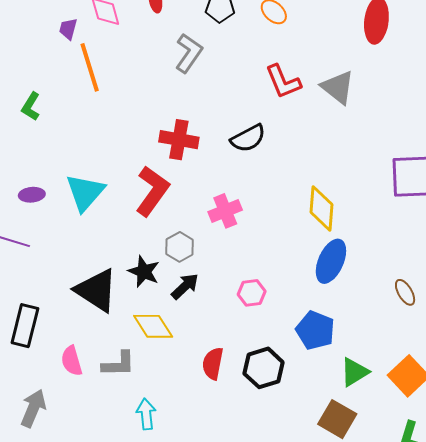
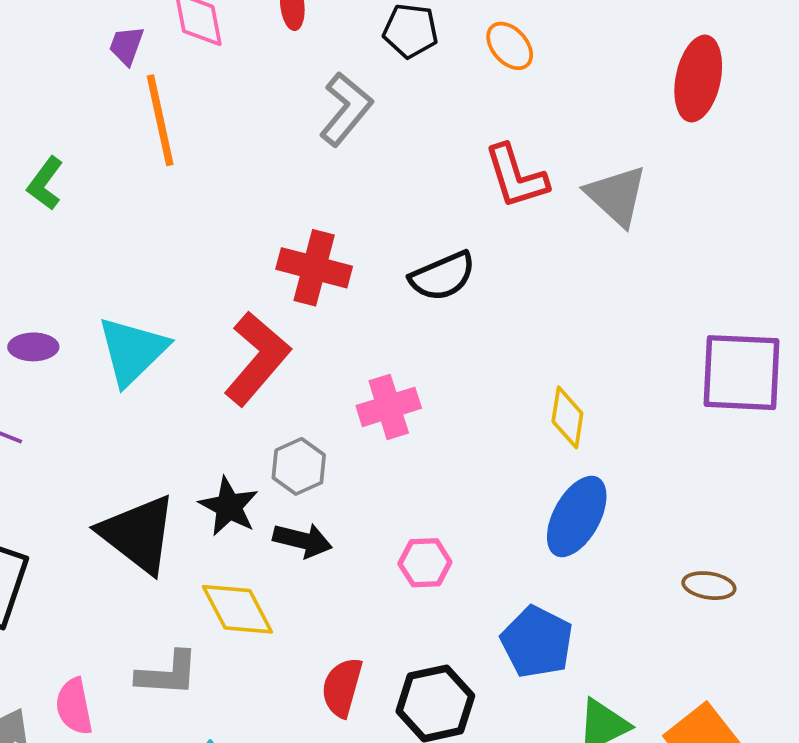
yellow diamond: (322, 208) -> (567, 417), size x0.7
black arrow: (185, 286) -> (302, 540), turned 52
brown ellipse: (405, 292) -> (709, 586), turned -56
pink semicircle: (72, 361) -> (74, 706), moved

